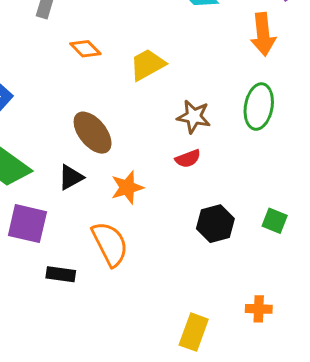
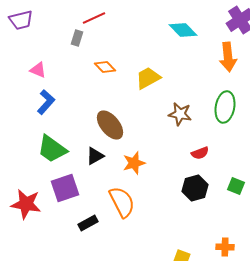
red semicircle: (188, 159) -> (200, 153), moved
purple square: (27, 224) -> (65, 188), turned -32
black rectangle: (61, 274) -> (88, 223), turned -36

